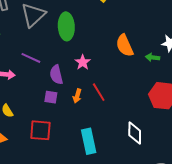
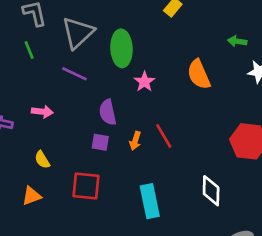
green arrow: (153, 57) -> (237, 41), moved
purple line: (31, 58) -> (75, 74), moved
pink star: (83, 62) -> (144, 82), moved

